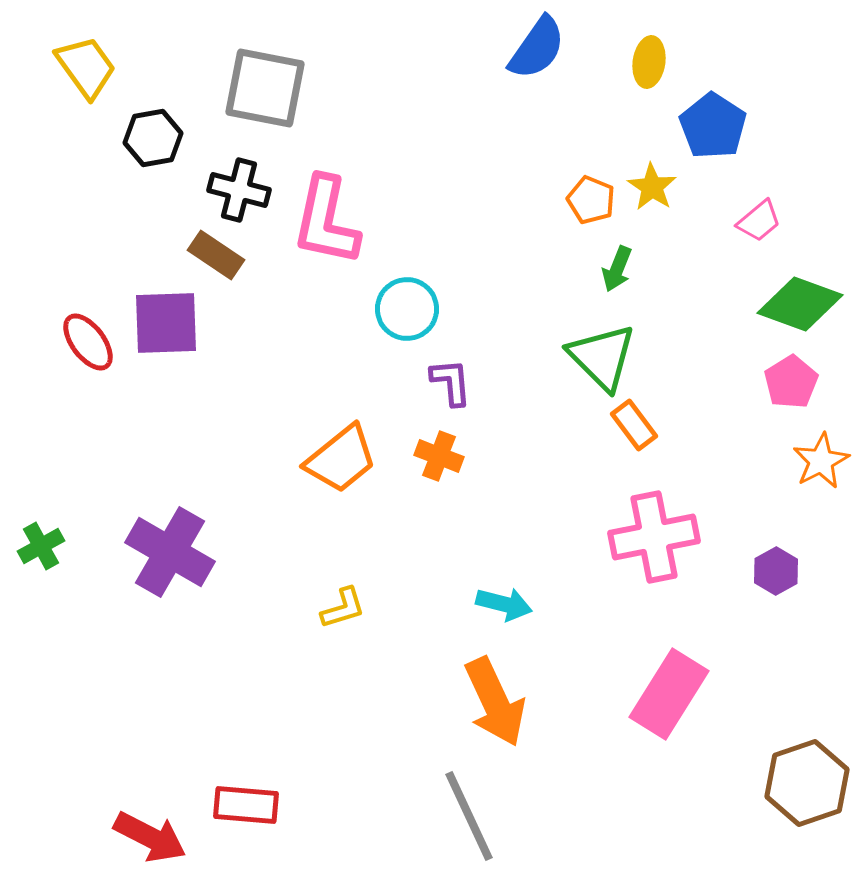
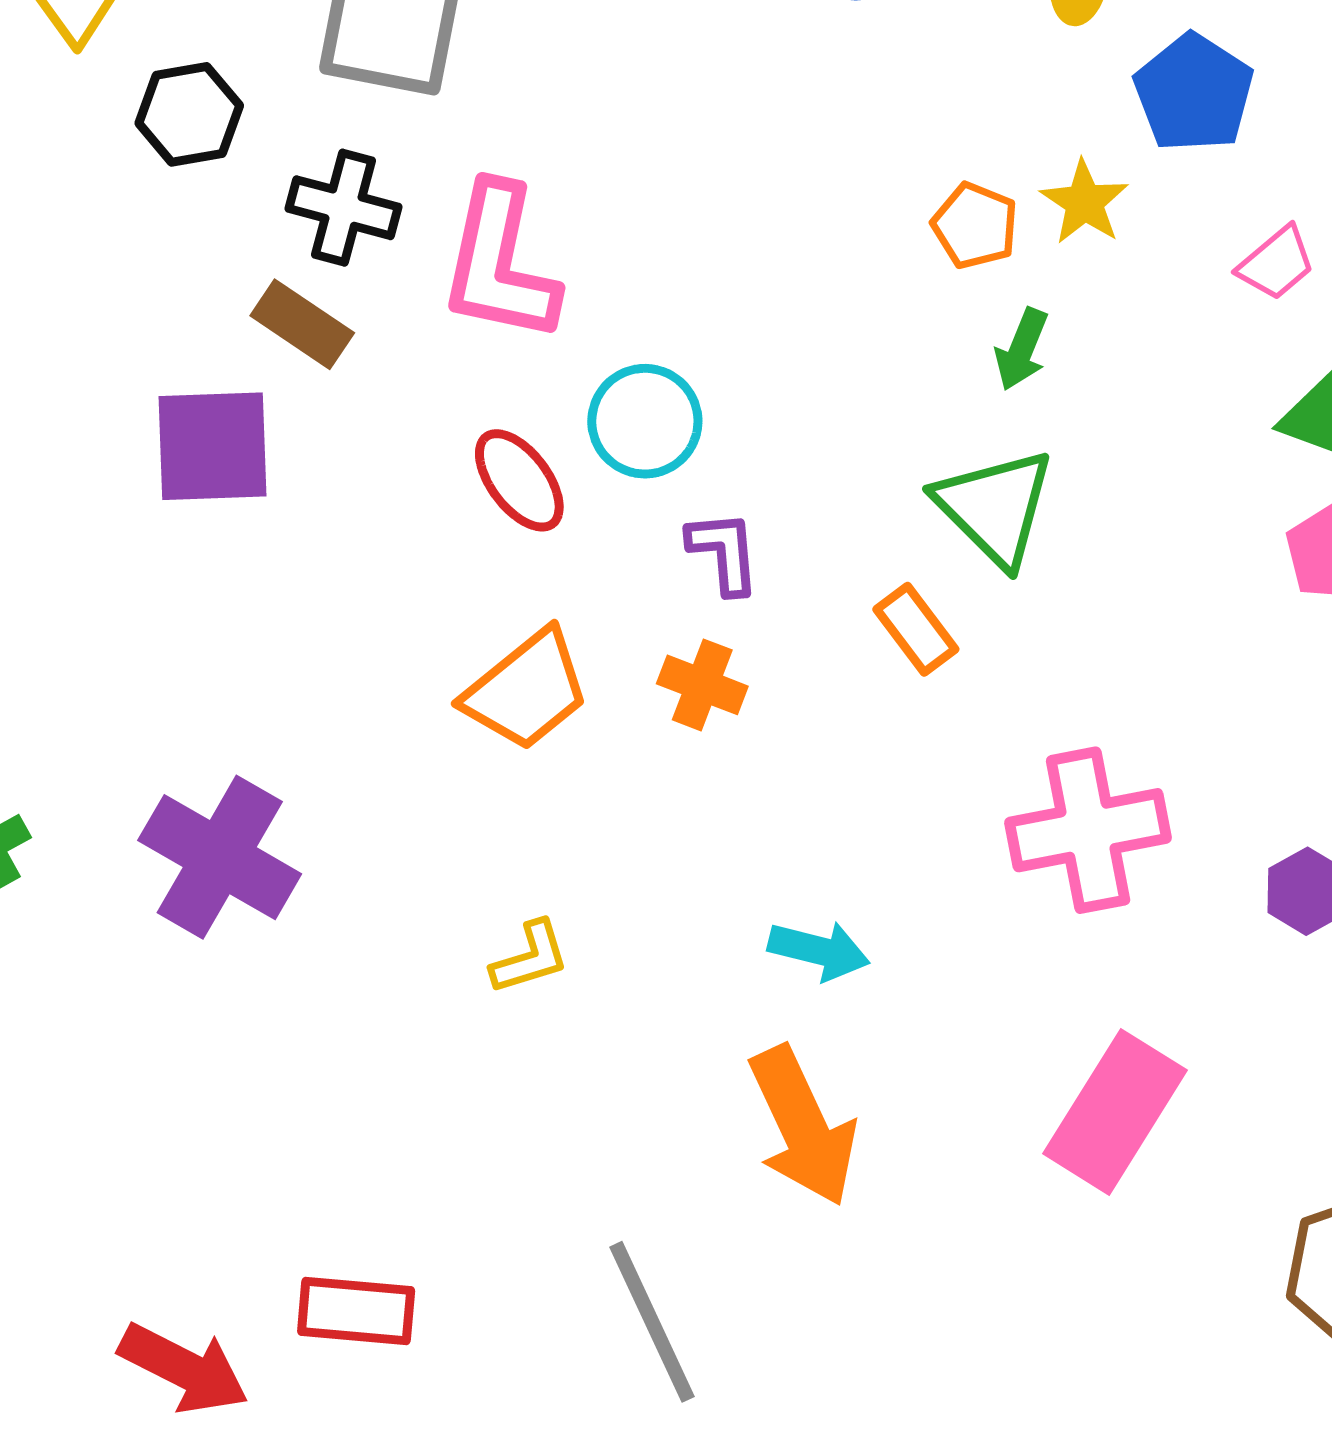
red ellipse: (88, 342) -> (519, 480), moved
orange rectangle: (634, 425) -> (916, 629), moved
gray line: (469, 816) -> (652, 1322), moved

